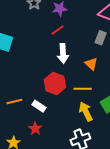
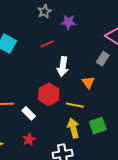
red line: (58, 30) -> (47, 44), moved
red star: (35, 129) -> (29, 139), moved

